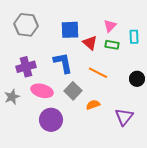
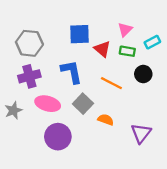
gray hexagon: (26, 25) -> (29, 43), moved
cyan rectangle: (134, 37) -> (152, 42), turned 64
black circle: (137, 79) -> (143, 74), moved
orange semicircle: (93, 105) -> (106, 120), turned 40

